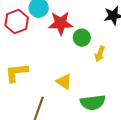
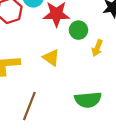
yellow triangle: (64, 82) -> (51, 58), moved

